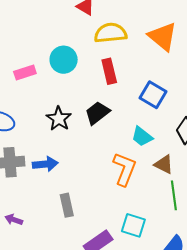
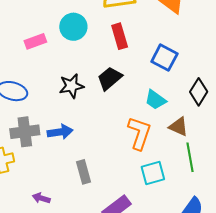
black star: (59, 119) -> (71, 86), turned 30
purple arrow: (14, 220) -> (41, 198), moved
cyan square: (133, 225) -> (153, 173), moved, turned -30

